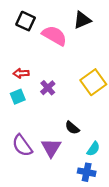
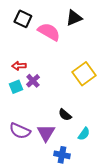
purple cross: (48, 88) -> (33, 81), moved
purple semicircle: (22, 146) -> (20, 131), turned -30
blue cross: (87, 172) -> (62, 155), moved

